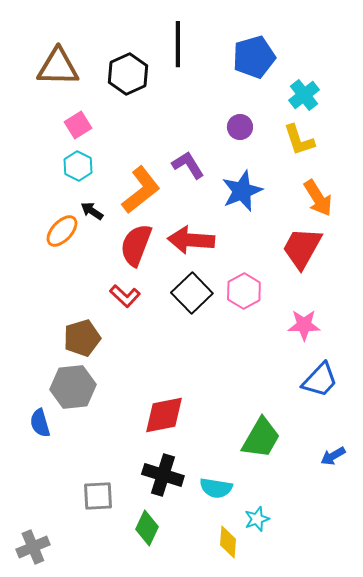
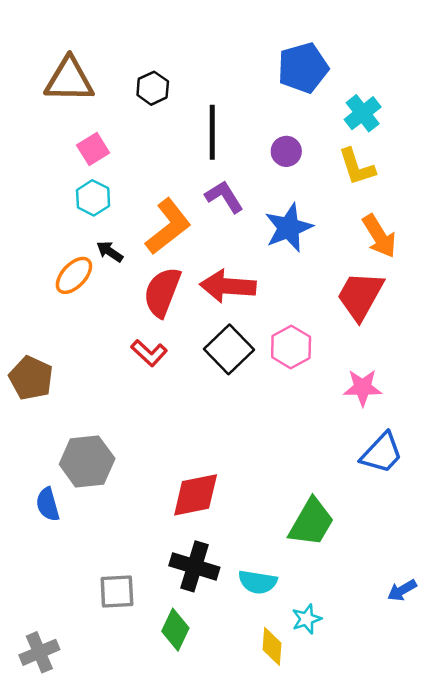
black line: (178, 44) -> (212, 132), moved
black hexagon: (128, 74) -> (153, 88), size x0.7
brown pentagon: (82, 338) -> (31, 378), moved, turned -30
blue arrow: (333, 456) -> (402, 590), moved

